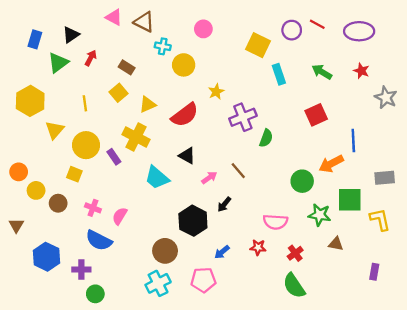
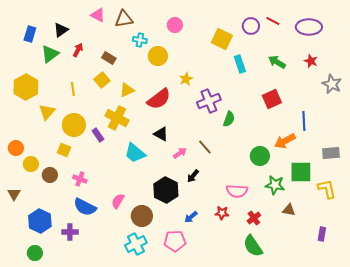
brown triangle: (144, 22) -> (124, 19), turned -36
pink semicircle: (120, 216) -> (118, 201), moved
green circle: (95, 294) -> (35, 253), moved

